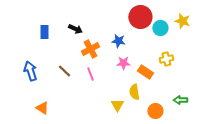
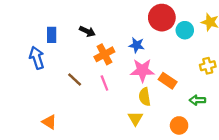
yellow cross: (166, 59) -> (208, 66), moved
pink star: (123, 63) -> (142, 70), size x1.5
blue arrow: (30, 71) -> (37, 58), moved
yellow semicircle: (134, 92) -> (145, 97), moved
green arrow: (180, 100) -> (197, 100), moved

